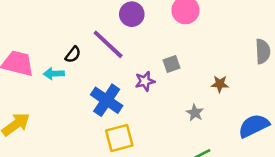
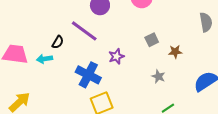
gray square: (172, 64) -> (152, 40), moved

